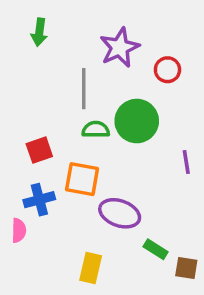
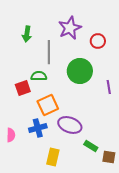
green arrow: (39, 32) -> (27, 34), moved
green semicircle: (96, 130) -> (39, 76), moved
purple line: (186, 162) -> (109, 87), moved
orange square: (82, 179) -> (48, 105), turned -35
blue cross: (39, 200) -> (38, 128), moved

